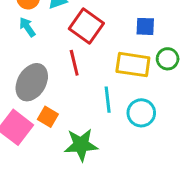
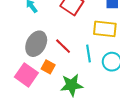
red line: (74, 63) -> (63, 46), moved, turned -30

